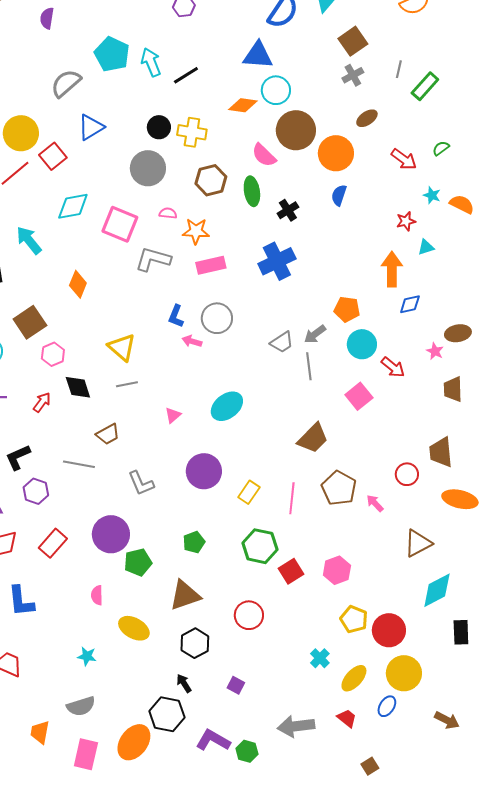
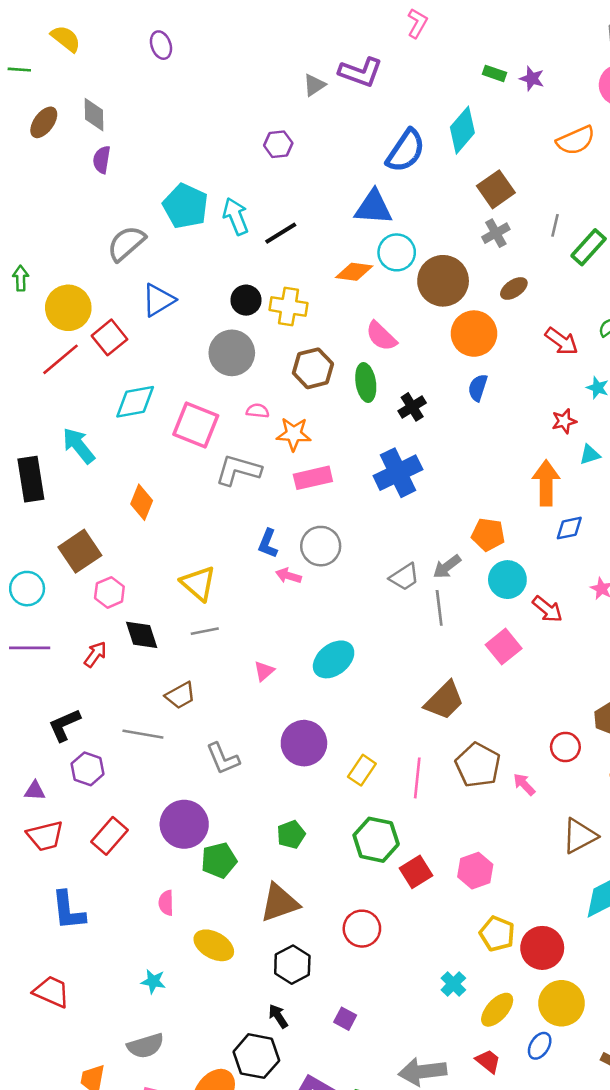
brown circle: (296, 130) -> (443, 281), moved

